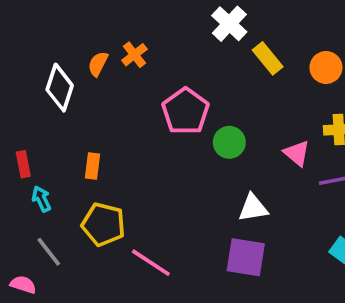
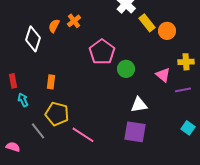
orange circle: (326, 68) -> (167, 31), moved
gray line: (49, 252) -> (38, 131), moved

